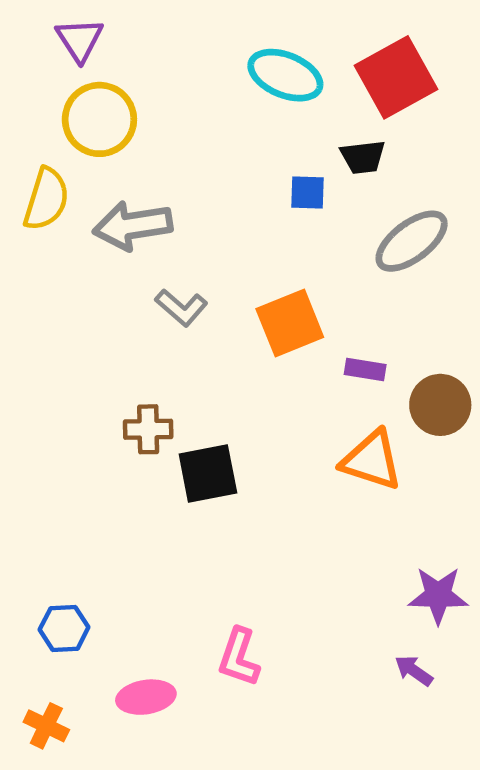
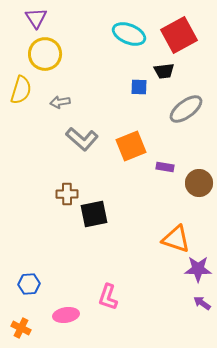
gray arrow: (133, 226) -> (60, 102), size x0.6
gray L-shape: (181, 308) -> (82, 139), size x1.4
orange triangle: (372, 460) -> (176, 239), moved
purple arrow: (414, 671) -> (202, 303), moved

